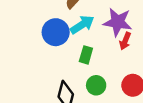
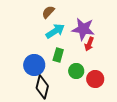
blue circle: (56, 32) -> (34, 65), moved
green circle: (96, 85) -> (76, 71), moved

